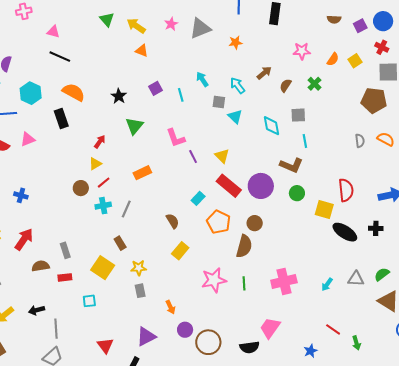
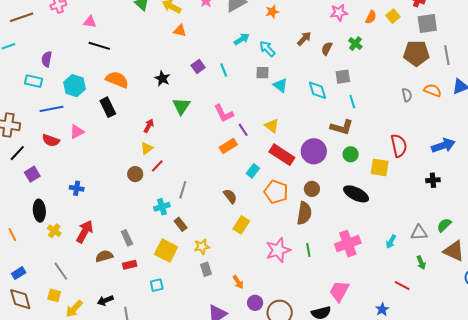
cyan arrow: (202, 79) -> (242, 39), moved, turned 98
cyan arrow: (237, 85) -> (267, 49), moved
orange rectangle: (142, 173) -> (228, 146), moved
cyan cross: (103, 206) -> (162, 207), moved
black ellipse: (345, 232) -> (356, 194), moved
green arrow: (356, 343) -> (421, 263), moved

